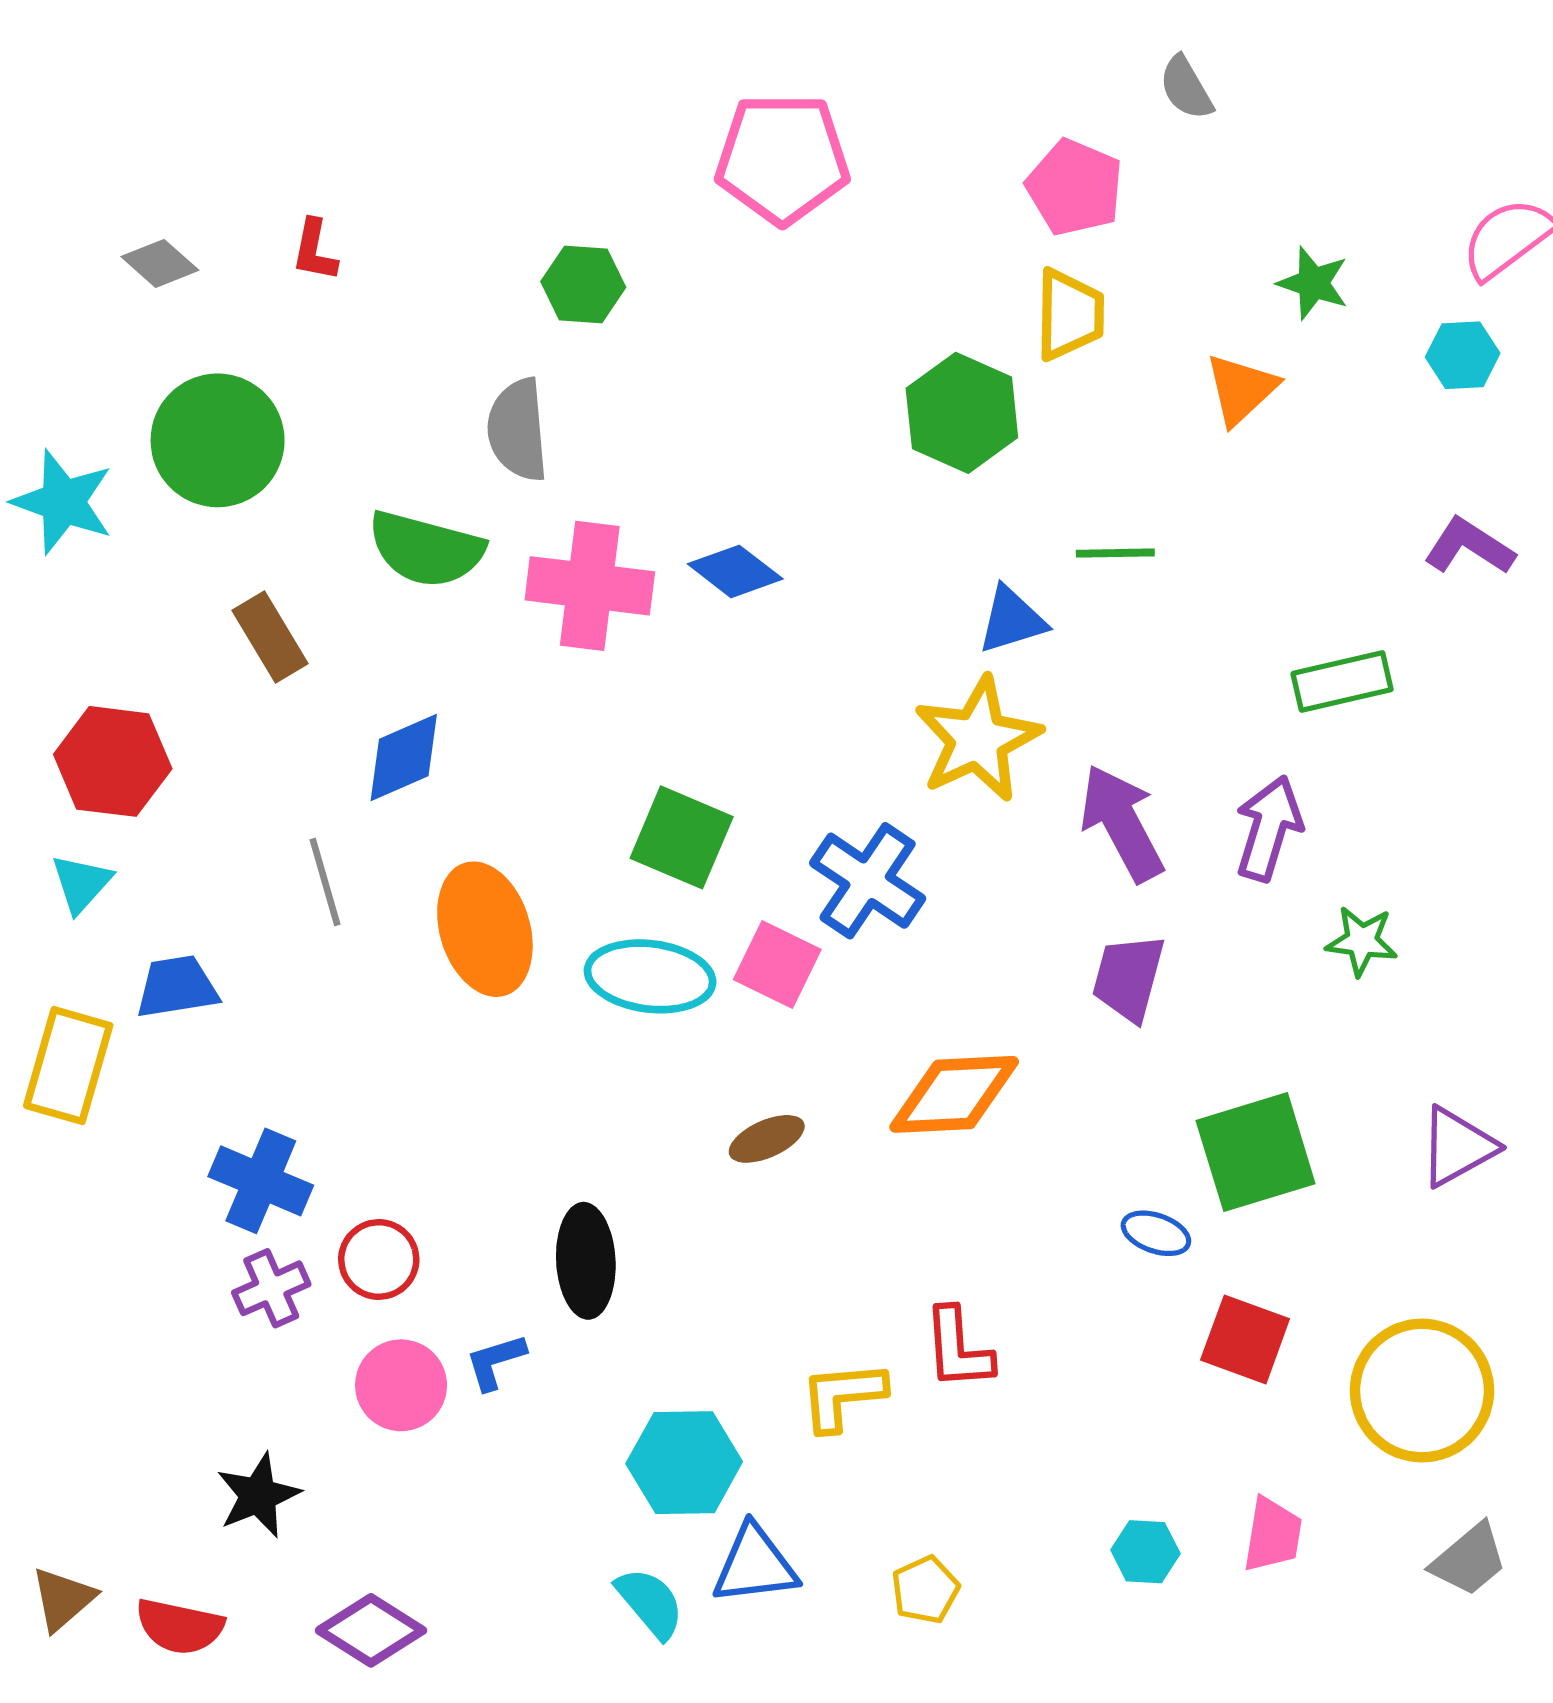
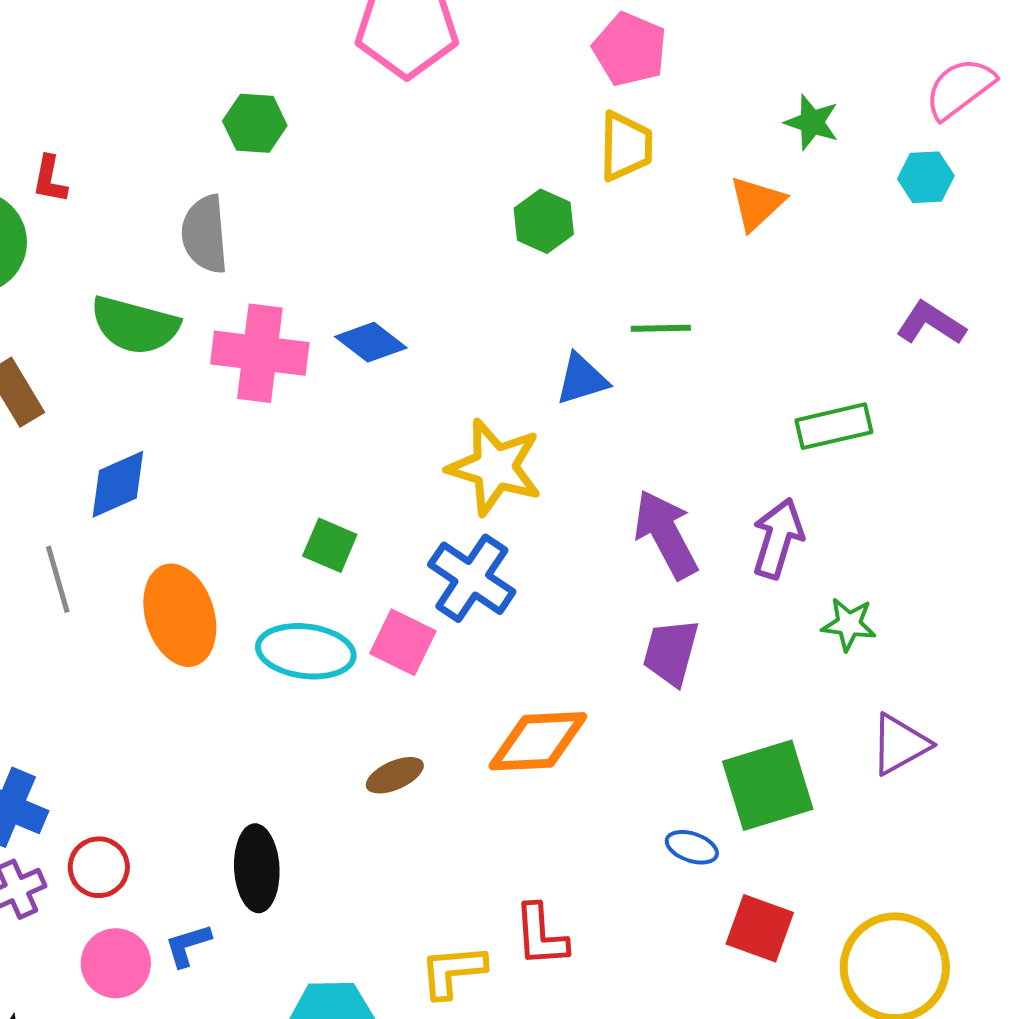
red L-shape: (315, 250) -> (50, 179), moved
green hexagon: (962, 413) -> (544, 221), size x0.7
yellow star: (978, 739) -> (495, 467), moved, turned -30
green square: (682, 837) -> (330, 545), size x0.7
purple triangle: (1457, 1147) -> (900, 744), moved

